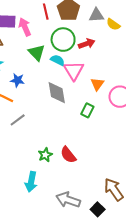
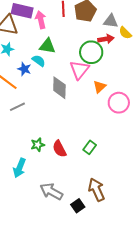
green circle: (63, 40) -> (91, 52), moved
red arrow: (87, 44) -> (106, 39), moved
green triangle: (37, 53) -> (47, 46), turned -48
cyan semicircle: (58, 60) -> (39, 61), moved
green rectangle: (87, 110) -> (90, 147), moved

